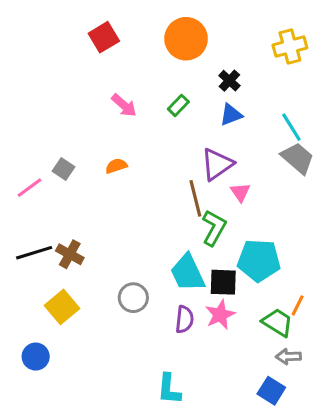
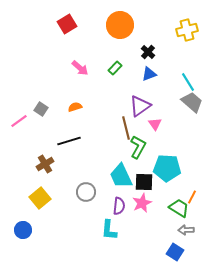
black line: (34, 253) -> (69, 141), moved
brown cross: (70, 254) -> (45, 164), turned 30
cyan L-shape: (169, 389) -> (109, 230), moved

